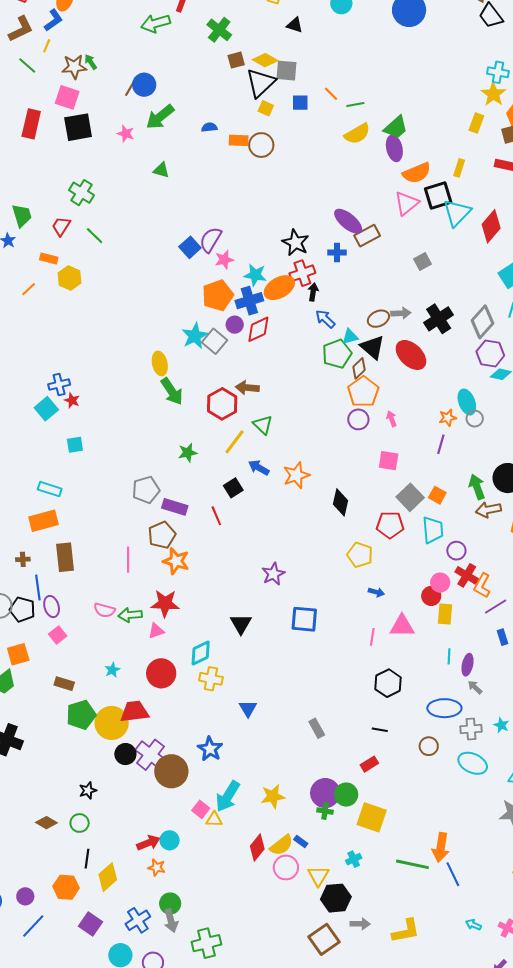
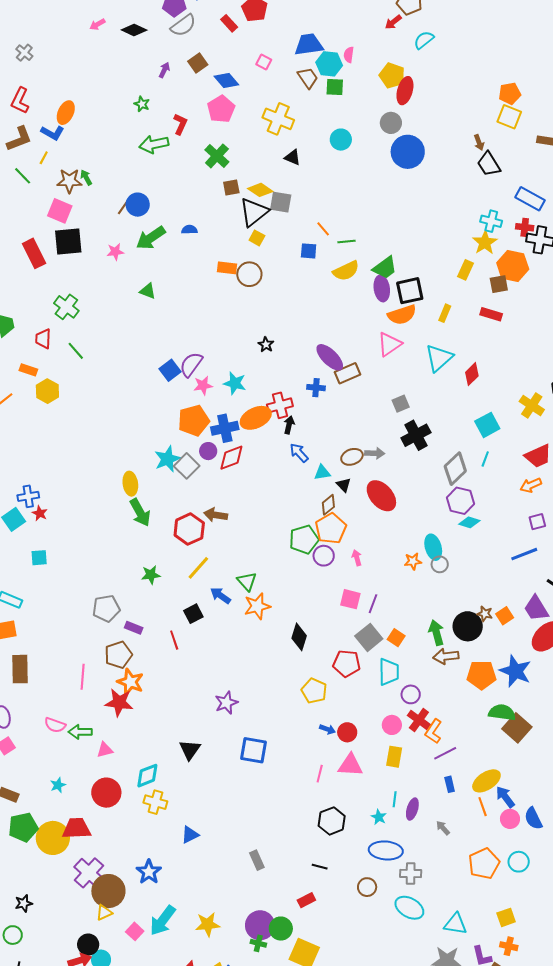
blue L-shape: (53, 20) -> (53, 133), turned 60
blue square: (300, 103) -> (309, 251), moved
red rectangle: (31, 124) -> (34, 253), moved, turned -44
blue semicircle: (209, 127) -> (189, 230), moved
pink star: (126, 134) -> (115, 252), turned -30
black square: (438, 195) -> (410, 291), moved
red trapezoid: (61, 226) -> (43, 339), turned -35
red diamond: (491, 226) -> (472, 374), size x0.7
black star: (296, 243) -> (266, 345), moved, size x0.6
cyan star: (255, 275) -> (235, 383), moved
black cross: (439, 319) -> (416, 435), moved
black triangle: (372, 347) -> (344, 485), size x0.6
green pentagon: (337, 354) -> (304, 540), moved
green triangle: (263, 425) -> (247, 581), moved
purple line: (441, 444) -> (373, 604), moved
purple rectangle: (175, 507) -> (134, 628), size x0.7
red circle: (431, 596) -> (347, 732), moved
red star: (165, 603) -> (119, 702), moved
gray arrow: (475, 687) -> (443, 828), moved
blue triangle: (248, 708) -> (190, 835), turned 30
cyan star: (501, 725) -> (379, 817), moved
black circle: (125, 754) -> (88, 945), moved
yellow triangle: (214, 819) -> (104, 913), moved, turned -30

